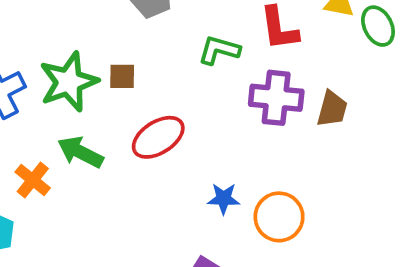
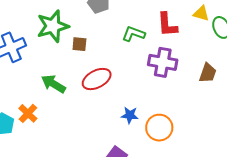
green star: (69, 82) -> (53, 26), moved
brown trapezoid: (332, 109) -> (208, 73), moved
orange cross: (33, 180) -> (28, 113), moved

